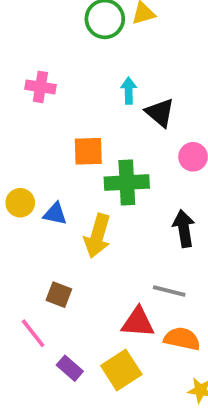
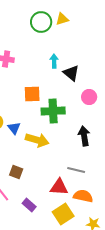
blue triangle: (55, 214) -> (14, 128), turned 40
yellow arrow: (97, 236) -> (37, 140), turned -90
purple rectangle: (70, 368) -> (29, 205), moved
yellow square: (121, 370) -> (63, 214), moved

